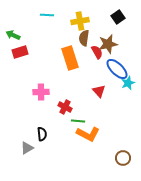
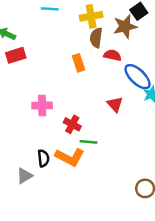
brown star: (108, 44) -> (125, 26), moved
red semicircle: (97, 52) -> (112, 55), turned -48
orange rectangle: (70, 58) -> (79, 63), size x0.6
orange L-shape: (88, 134) -> (70, 157), moved

